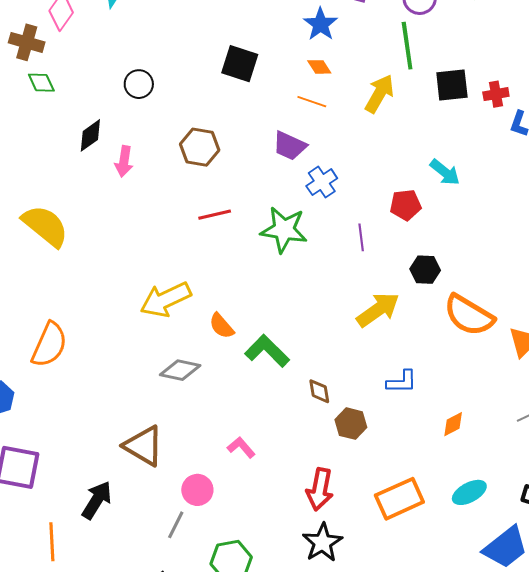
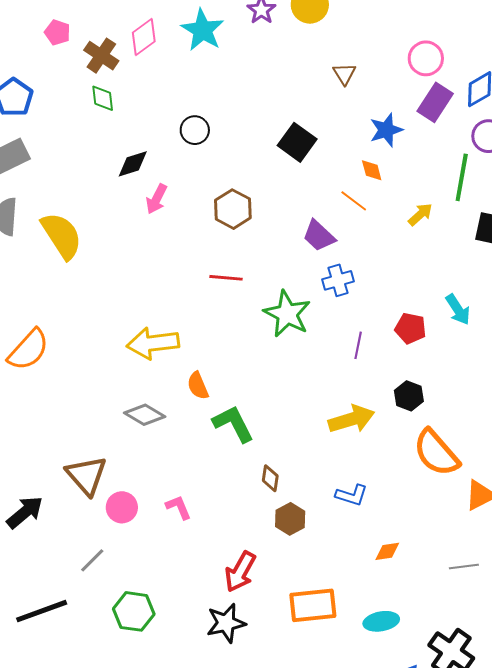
yellow arrow: (379, 94) -> (420, 214), size x0.7
pink circle: (197, 490) -> (122, 507), moved

